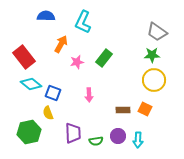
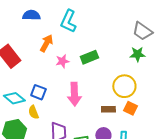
green rectangle: (104, 58) -> (89, 57), turned 30
yellow circle: (154, 80) -> (124, 86), moved
cyan diamond: (31, 84) -> (14, 98), moved
pink arrow: (89, 95) -> (74, 94), size x1.6

